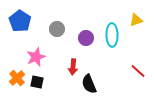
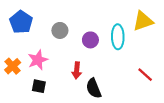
yellow triangle: (136, 20) -> (143, 21), size x1.5
orange cross: (17, 78) -> (13, 66), moved

